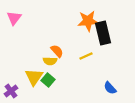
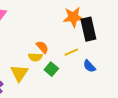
green square: (48, 80) -> (51, 69), moved
blue semicircle: (110, 88) -> (89, 66), moved

